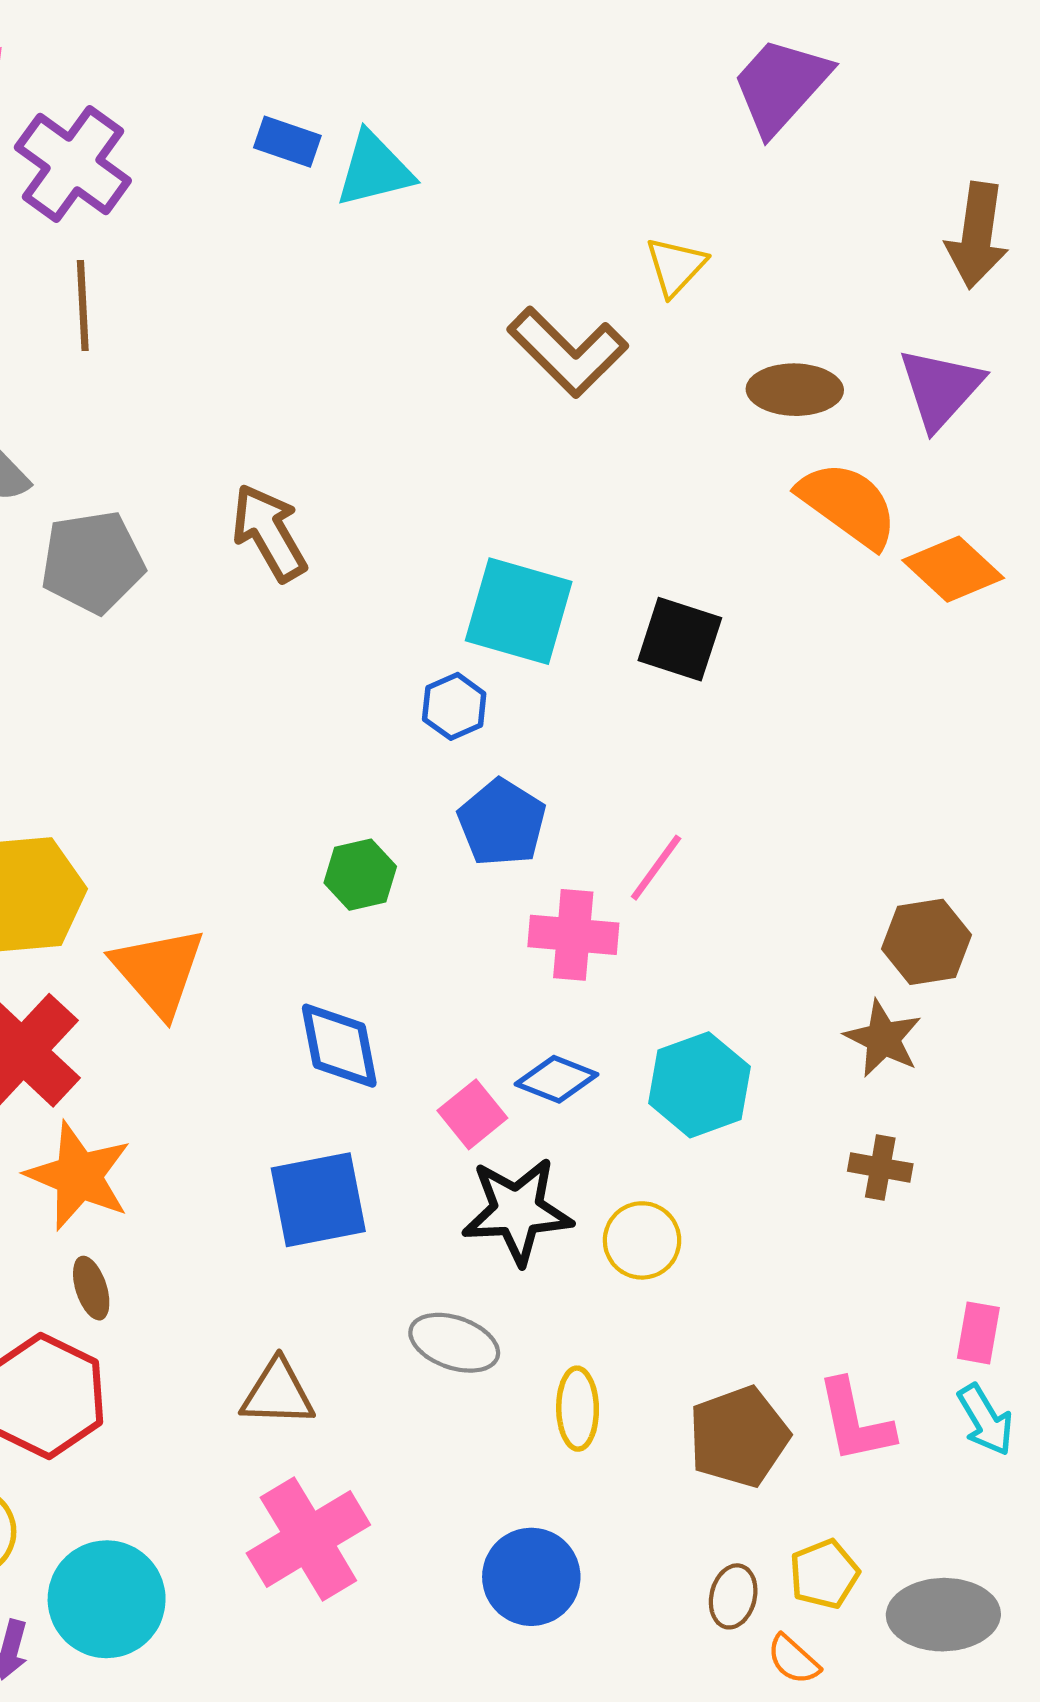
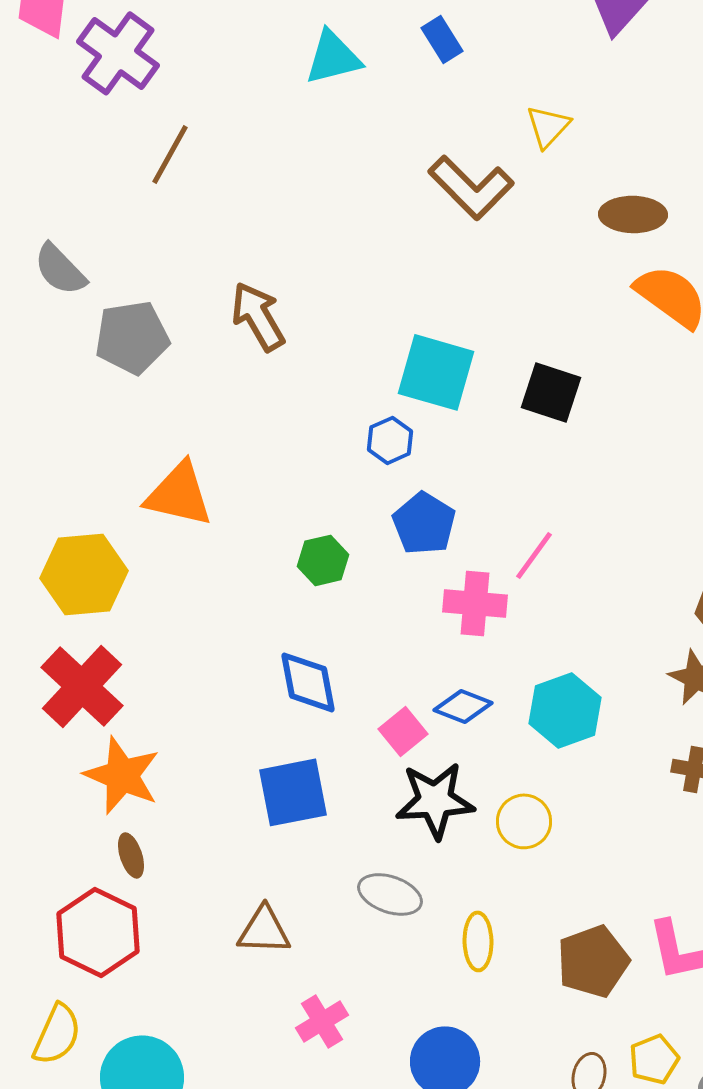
blue rectangle: (287, 142) -> (442, 39), moved, turned 39
brown line: (83, 306) -> (170, 154), moved, turned 32
orange triangle: (158, 971) -> (179, 494), moved, turned -36
pink cross: (308, 1539) -> (322, 1021), moved, size x0.6

